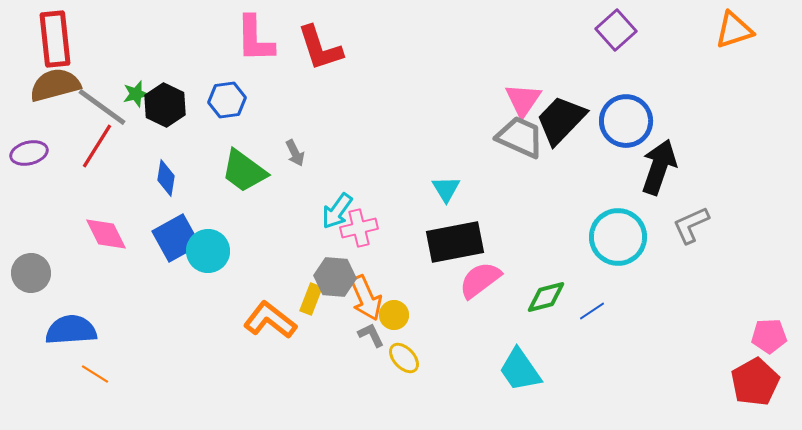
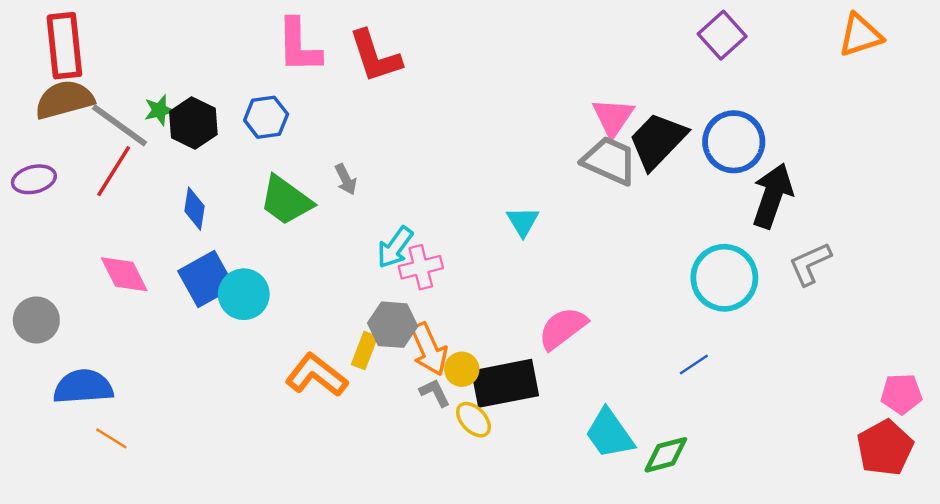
black rectangle: (455, 242) -> (505, 383), moved
green diamond: (546, 297) -> (666, 455), moved

